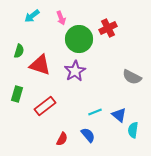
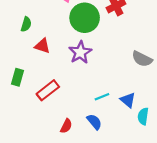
green semicircle: (19, 51) -> (26, 24), moved
red triangle: (40, 65) -> (42, 46), size x0.7

